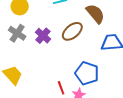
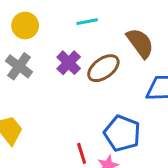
purple cross: (43, 36) -> (69, 63), moved

